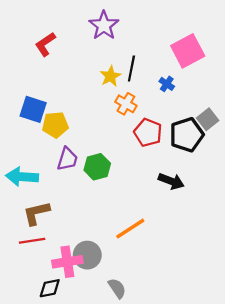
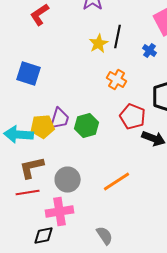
orange cross: (126, 104) -> (117, 80), moved
yellow pentagon: (55, 125) -> (43, 127), moved
red pentagon: (148, 133) -> (133, 117), moved
gray circle: (87, 255) -> (68, 180), moved

